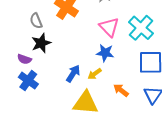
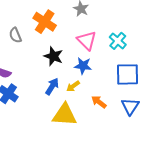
cyan cross: (141, 28) -> (118, 41), size x0.7
black star: (41, 43) -> (53, 56), moved, turned -30

